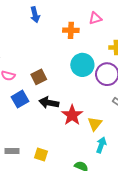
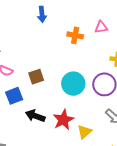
cyan circle: (82, 65) -> (73, 84), moved
black arrow: (49, 103) -> (35, 116), moved

